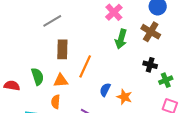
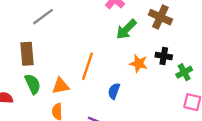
green arrow: (121, 39) -> (126, 29), turned 36
brown rectangle: (62, 49) -> (27, 54), moved
orange star: (124, 97) -> (139, 63), moved

